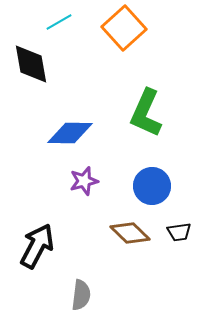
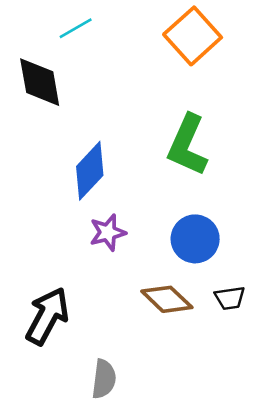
orange square: (124, 28) -> (193, 36), moved
blue diamond: (70, 133) -> (90, 171), turned -48

